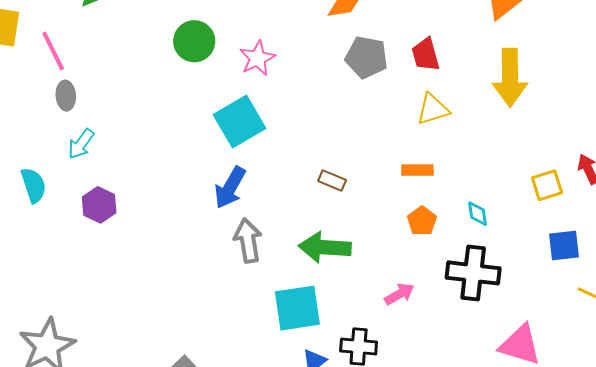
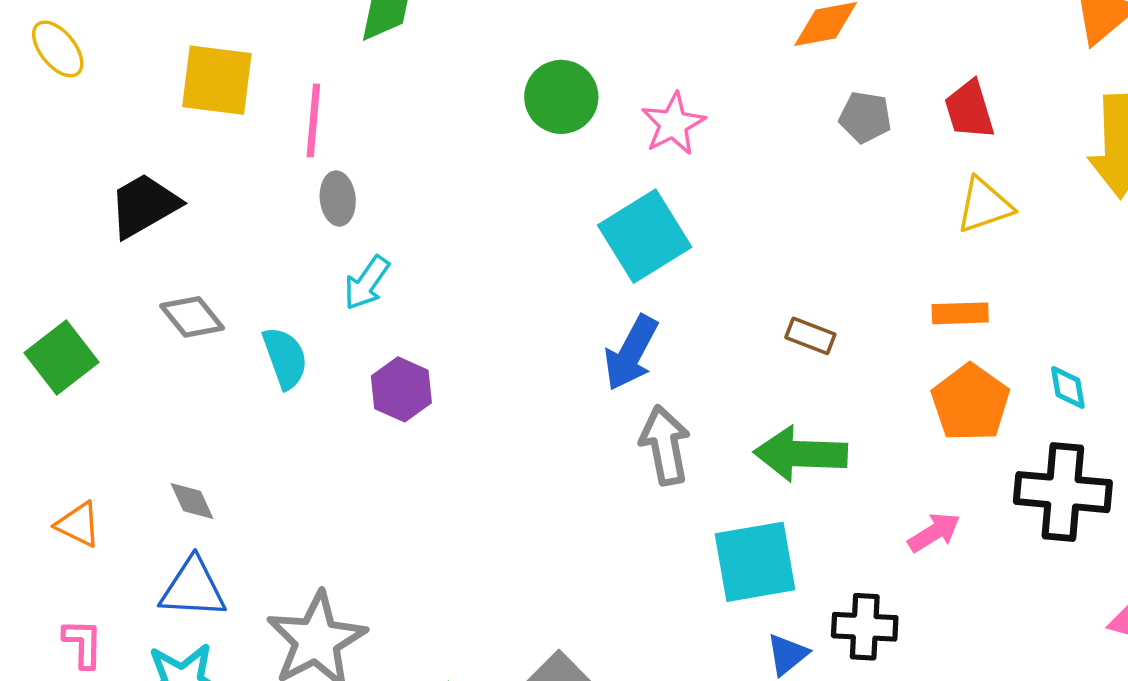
pink line: (53, 51) -> (313, 121), turned 33
gray pentagon: (366, 57) -> (865, 117), size x0.7
orange pentagon: (422, 221) -> (970, 403), size x1.5

